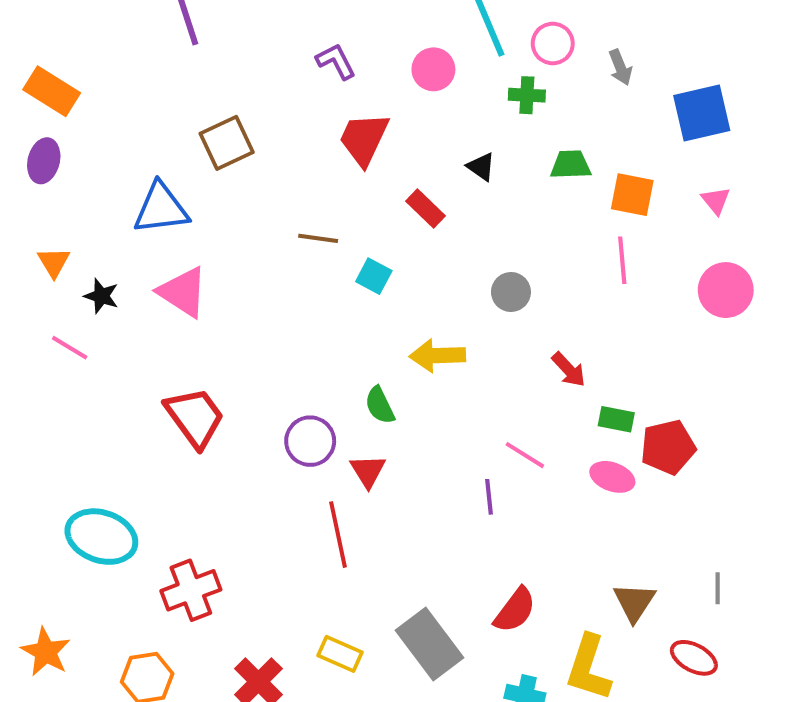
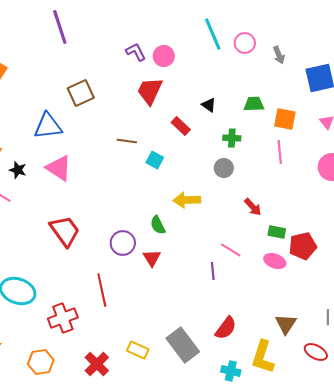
pink circle: (433, 69) -> (164, 56), moved
green cross: (527, 95) -> (232, 138), moved
red line: (338, 535) -> (102, 290), moved

